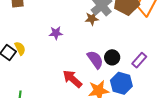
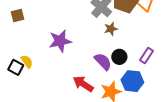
brown star: (92, 19) -> (111, 29), moved
purple star: (56, 33) -> (60, 41), size x1.6

